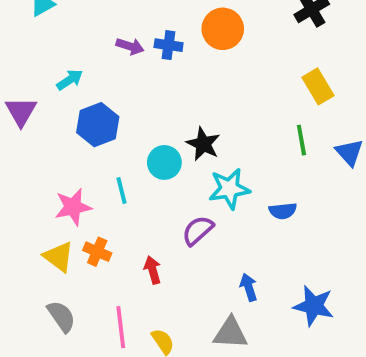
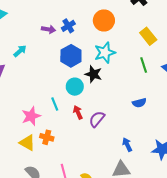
orange circle: (223, 29) -> (104, 20), moved
blue cross: (169, 45) -> (68, 26), turned -32
blue hexagon: (98, 125) -> (71, 56), moved
cyan star: (229, 189) -> (105, 53), moved
red arrow: (153, 270) -> (78, 112), moved

